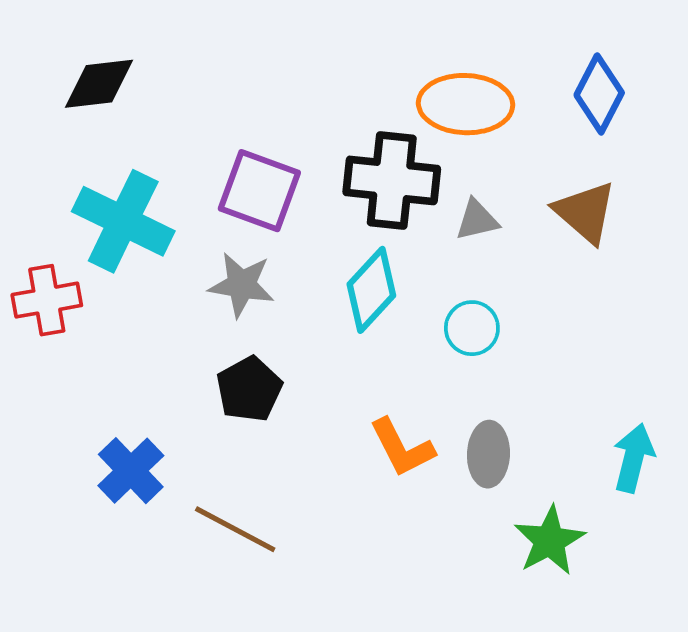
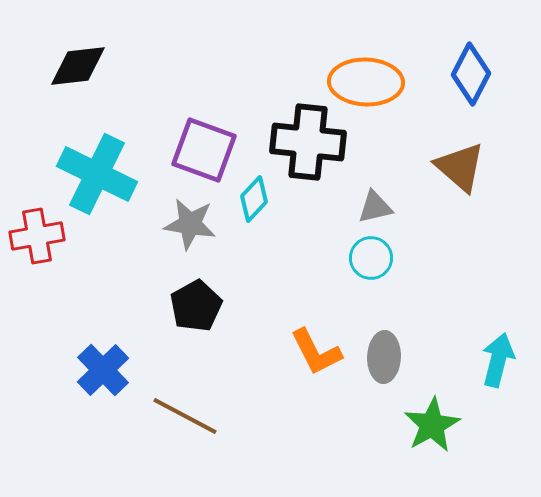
gray triangle: (477, 220) -> (375, 207), moved
cyan diamond: (371, 290) -> (254, 199), moved, size x0.7

